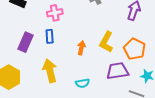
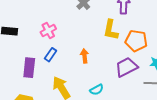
blue rectangle: (50, 36) -> (50, 55), turned 56
yellow L-shape: (106, 42) -> (111, 30), moved

